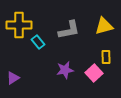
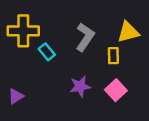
gray L-shape: (69, 30) -> (85, 37), turned -45
yellow rectangle: (106, 57) -> (113, 56), moved

